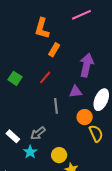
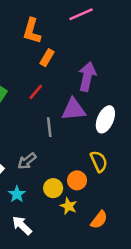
purple triangle: (76, 92) -> (74, 109), size x1.5
orange circle: (85, 117) -> (77, 180), moved
cyan star: (30, 152) -> (17, 194), moved

